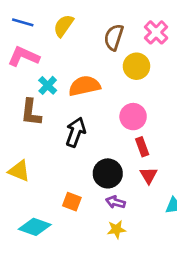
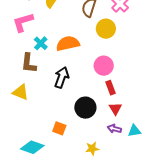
pink L-shape: (24, 56) -> (23, 22), turned -40
yellow triangle: (19, 171) -> (21, 92), moved
purple arrow: (116, 202) -> (114, 129), moved

